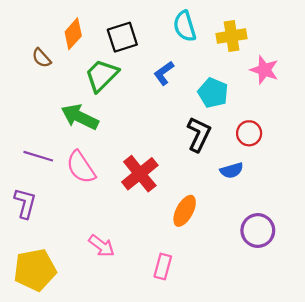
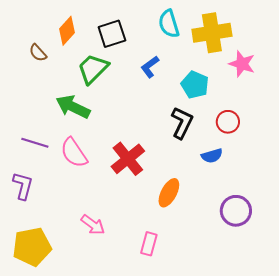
yellow cross: (232, 36) -> (212, 33), size x1.4

